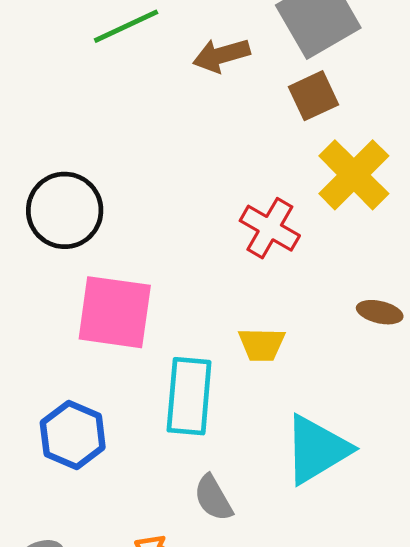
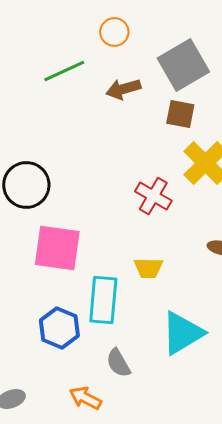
brown square: (313, 96) -> (180, 114), turned 36
blue hexagon: (73, 435) -> (59, 328), moved

